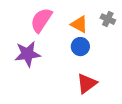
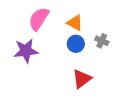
gray cross: (108, 19) -> (102, 41), moved

